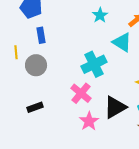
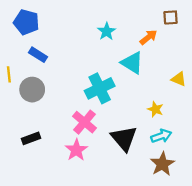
blue rectangle: (41, 35) -> (38, 55), turned -49
black triangle: (115, 107) -> (124, 138), turned -40
pink star: (89, 121) -> (76, 150), moved

